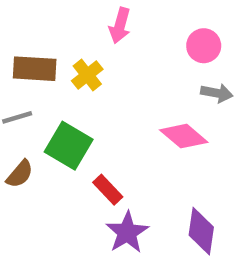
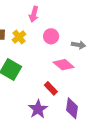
pink circle: (204, 46) -> (51, 36), moved
red rectangle: (108, 190) -> (51, 88), moved

